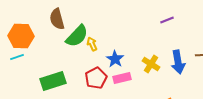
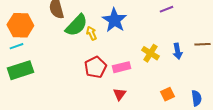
blue star: (115, 59) -> (114, 20), moved, size x1.4
blue arrow: (178, 62) -> (177, 51), size x0.7
green rectangle: (53, 81) -> (20, 70), moved

